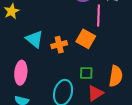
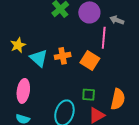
yellow star: (12, 11) -> (18, 45), moved
orange cross: (59, 45) -> (63, 56), moved

